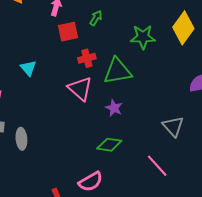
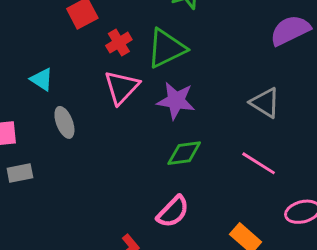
pink triangle: (80, 89) -> (122, 87), turned 48
purple star: (114, 108) -> (176, 101), size x1.5
gray ellipse: (21, 139) -> (64, 122), moved

